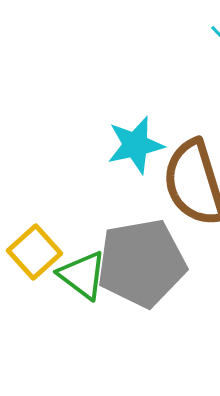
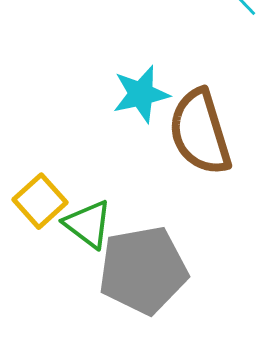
gray pentagon: (141, 263) -> (143, 270), moved

